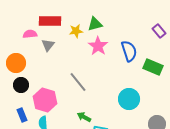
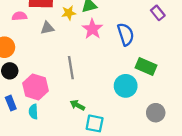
gray triangle: (48, 45) -> (47, 28), moved, turned 40
green rectangle: (153, 67) -> (146, 67), moved
gray line: (78, 82) -> (71, 68), turned 30

